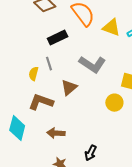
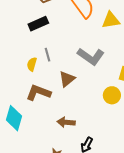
yellow triangle: (111, 28) -> (111, 20), turned -30
black rectangle: (58, 37) -> (38, 24), moved
brown arrow: (56, 133) -> (66, 122), moved

